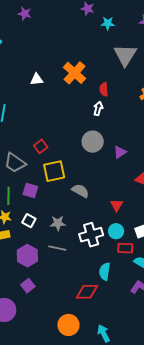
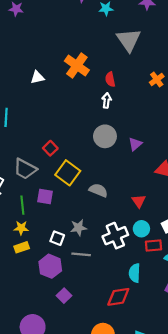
yellow square: (54, 171) -> (68, 173), turned -35
white square: (29, 221) -> (57, 238), moved
purple square: (28, 286) -> (64, 296), moved

